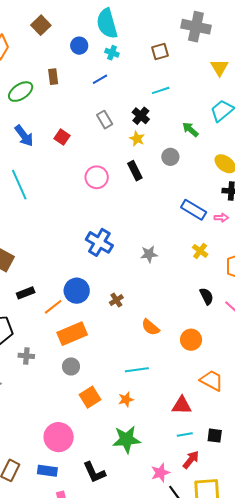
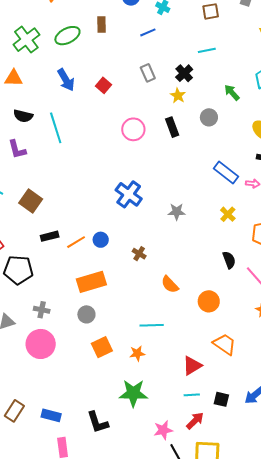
blue circle: (77, 291) -> (101, 240), size x0.6
brown cross: (116, 300) -> (139, 254), turned -32
orange line: (53, 307) -> (76, 242), moved
gray cross: (26, 356) -> (42, 310), moved
red triangle: (182, 405) -> (192, 366), turned -40
pink circle: (59, 437) -> (41, 344), moved

